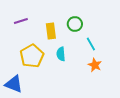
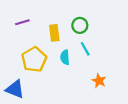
cyan line: (91, 44) -> (85, 49), moved
orange star: (95, 65) -> (99, 81), moved

